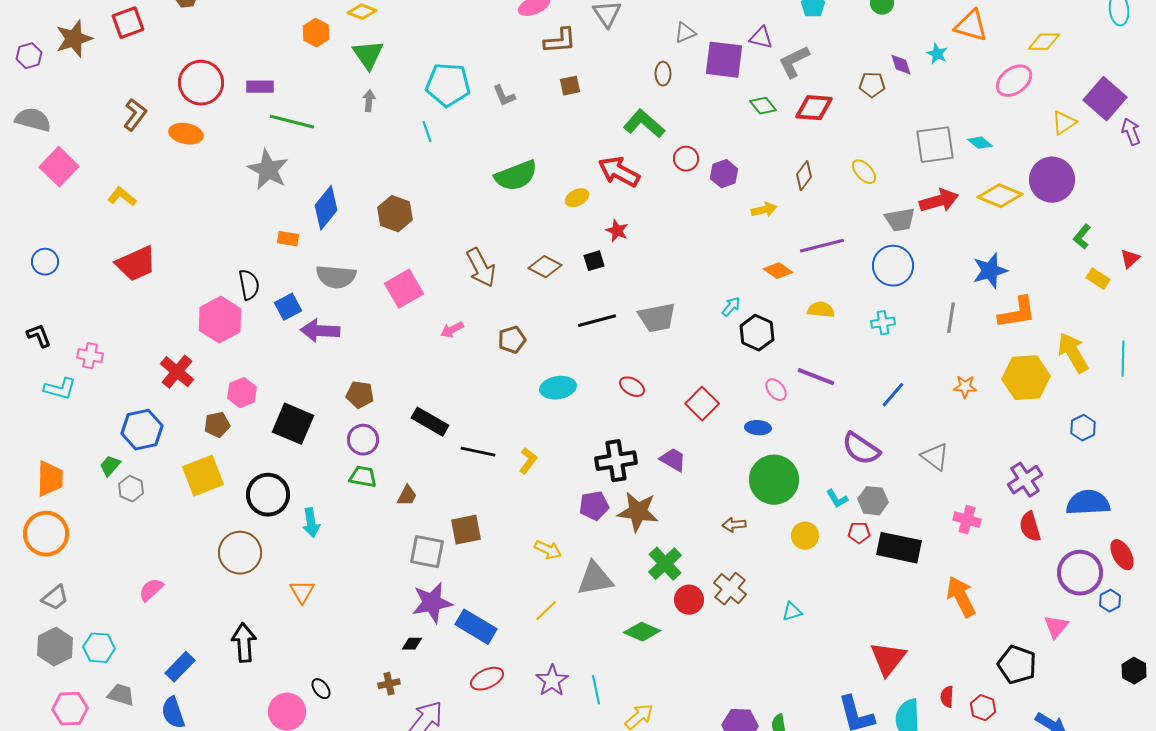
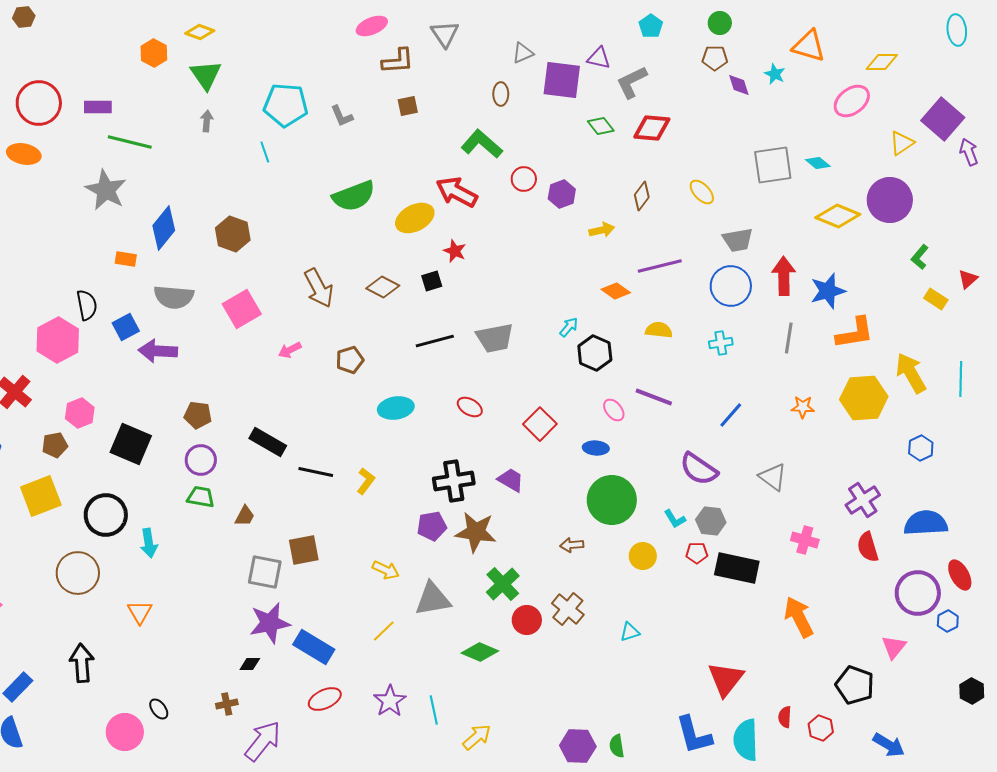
brown pentagon: (872, 85) -> (715, 58), moved
yellow ellipse: (577, 198) -> (415, 218), size x1.6
red arrow: (939, 201) -> (784, 276), moved, turned -75

